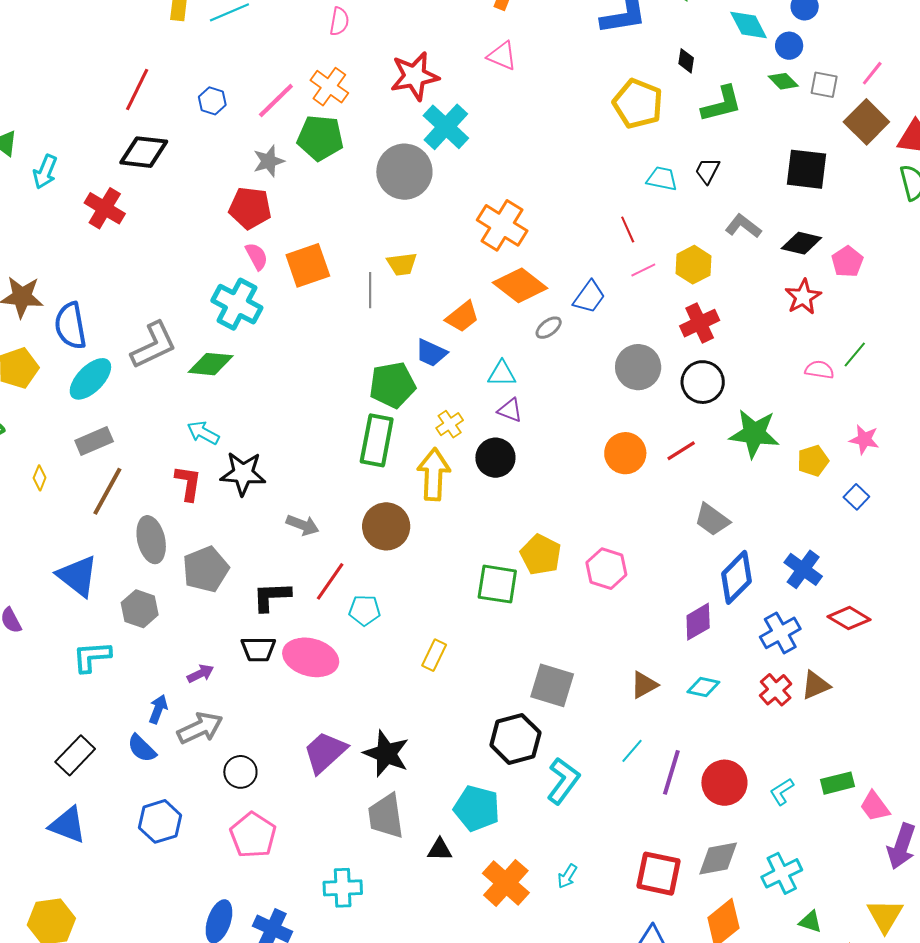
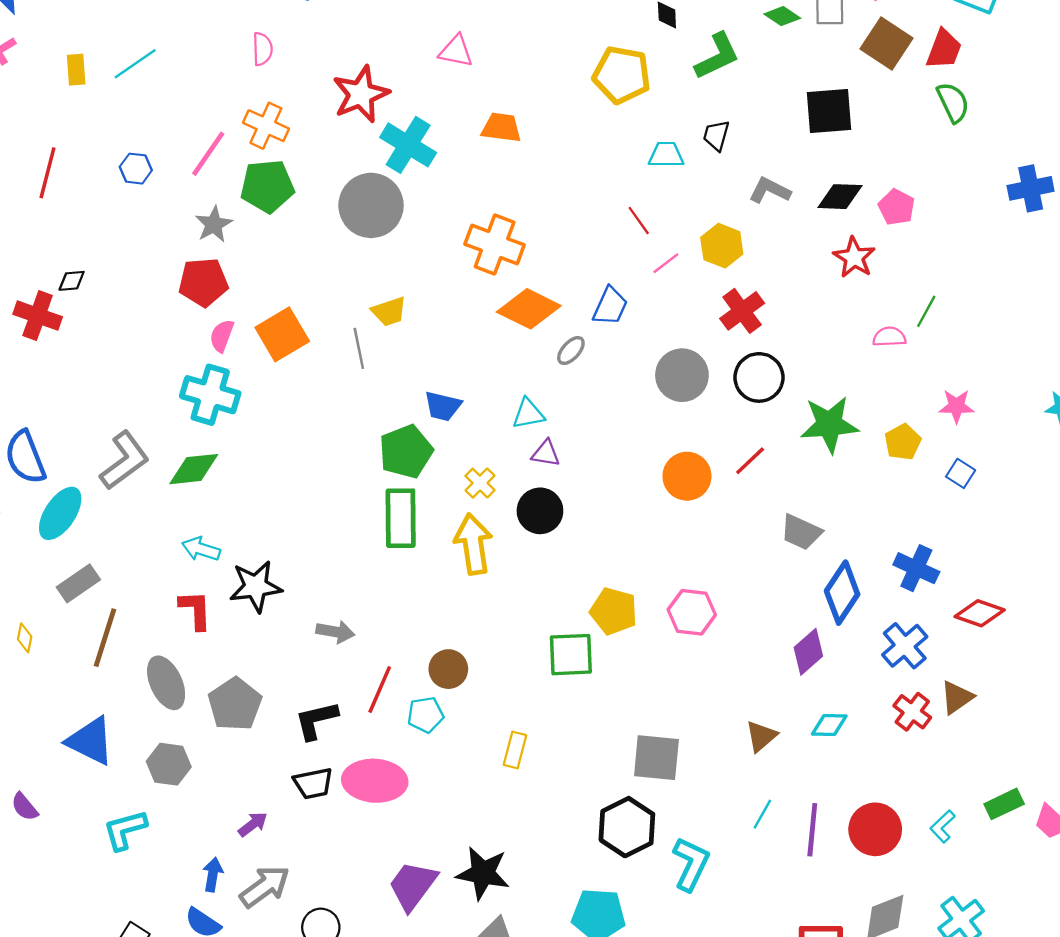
black diamond: (144, 152) -> (72, 281), moved, size x0.5
pink semicircle: (257, 256) -> (222, 336), turned -120
orange trapezoid: (462, 317) -> (501, 128), moved, turned -123
brown circle: (386, 526) -> (448, 669), moved, size x0.7

